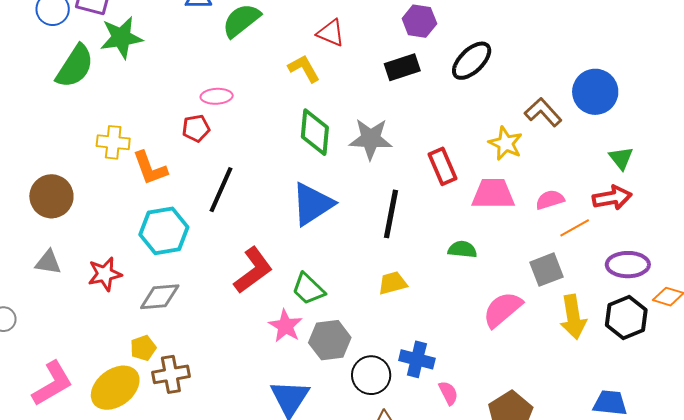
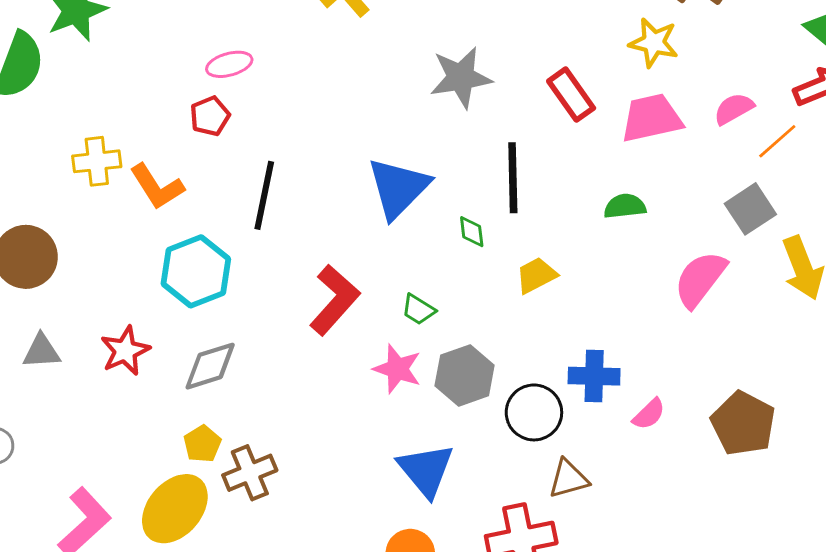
green diamond: (315, 132) -> (472, 232), moved, size x0.5
green trapezoid: (308, 289) -> (418, 310), size x0.7
pink semicircle: (448, 393) -> (649, 414), turned 85

